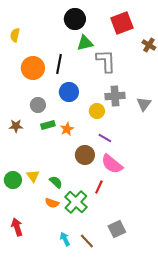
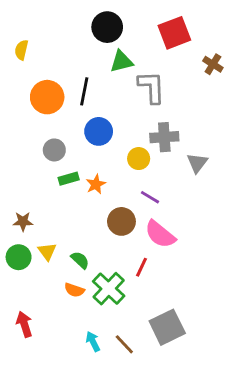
gray triangle: (144, 104) -> (197, 163), moved
brown star: (16, 126) -> (23, 221), moved
gray square: (117, 229) -> (167, 327), size x1.4

